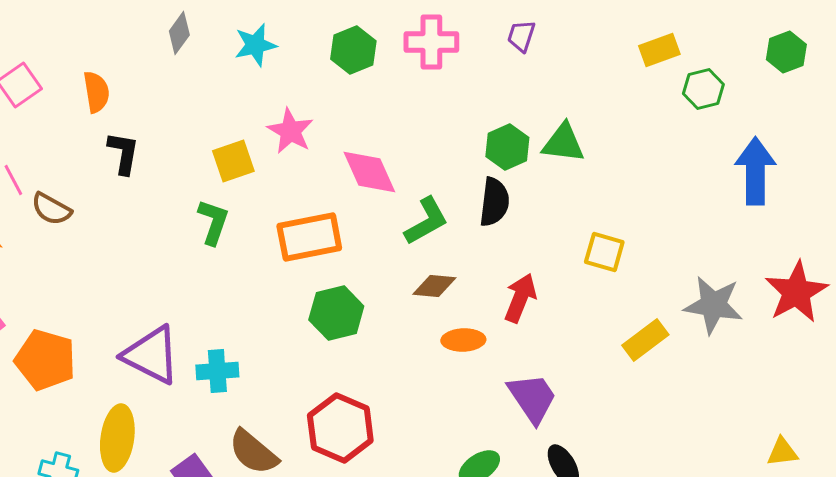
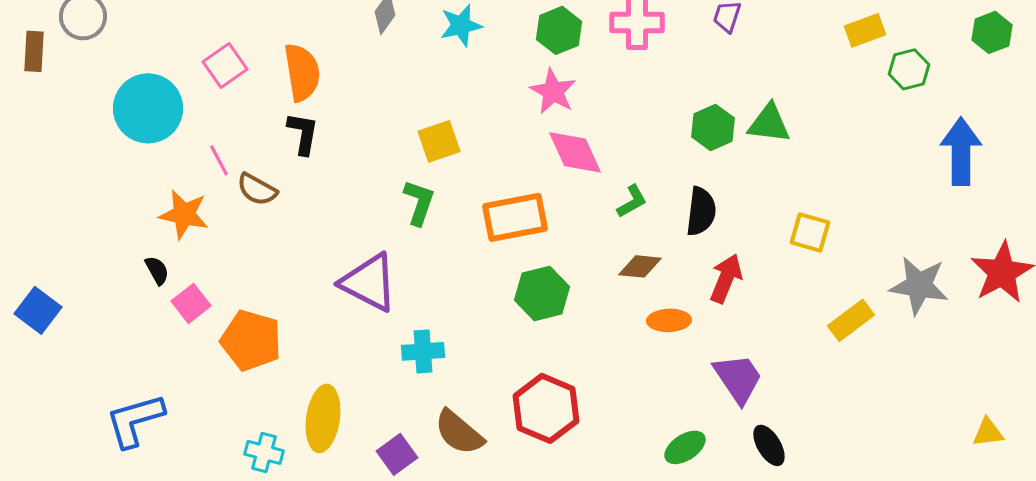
orange semicircle: (96, 92) -> (302, 72), size x1.4
pink star: (290, 131) -> (553, 91), moved
black L-shape: (123, 153) -> (303, 133), moved
black semicircle: (494, 202) -> (701, 211), moved
green L-shape: (426, 221) -> (632, 201), size x0.7
purple triangle: (151, 355) -> (369, 282), moved

